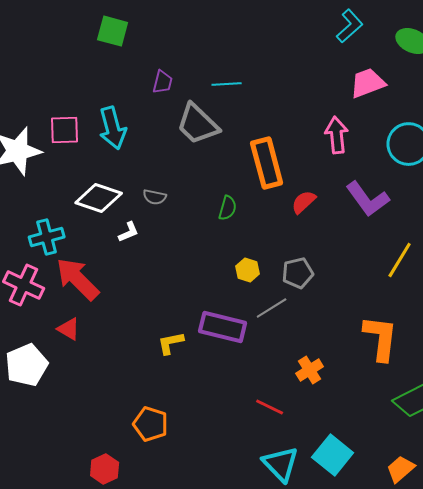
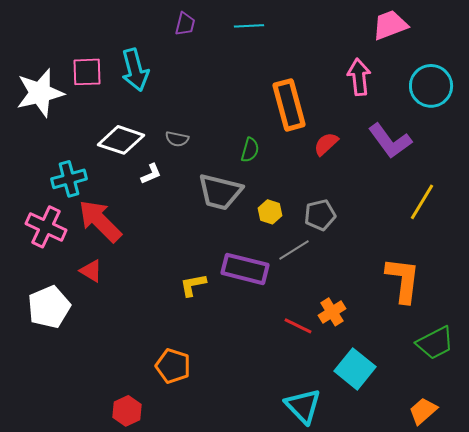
gray trapezoid: (198, 124) -> (220, 192), moved, turned -30
red line: (270, 407) -> (298, 326), moved
cyan square: (333, 455) -> (355, 369), moved

